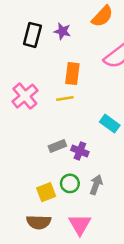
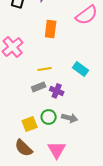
yellow line: (65, 99) -> (45, 69), moved
gray arrow: (96, 185) -> (70, 118), turned 84
brown semicircle: (39, 222) -> (24, 148), turned 42

